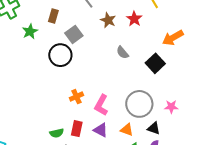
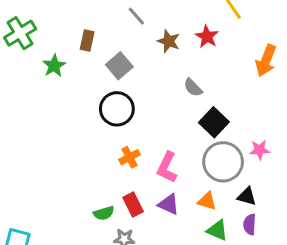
orange arrow: (173, 38) -> (266, 61), turned -35
black circle: (60, 55) -> (117, 109), moved
black square: (155, 63) -> (214, 122), moved
pink star: (171, 107) -> (260, 150), moved
red rectangle: (77, 129) -> (133, 204), turned -35

